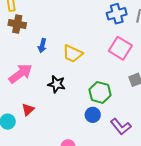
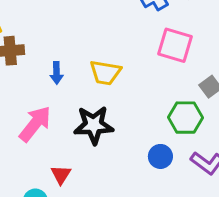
black star: (57, 84) -> (94, 125), size x1.4
green hexagon: (100, 92) -> (185, 118), moved

